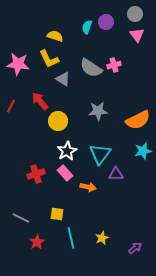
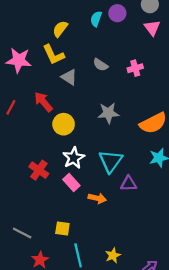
yellow semicircle: (55, 36) -> (60, 29), turned -70
pink cross: (114, 65) -> (135, 68), moved
gray semicircle: (91, 68) -> (101, 65), size x0.6
red cross: (36, 174) -> (39, 170), moved, turned -36

